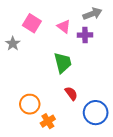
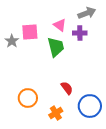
pink square: (32, 23) -> (30, 32), moved, turned -36
green trapezoid: (63, 63) -> (56, 47), moved
orange cross: (48, 121) -> (56, 113), moved

